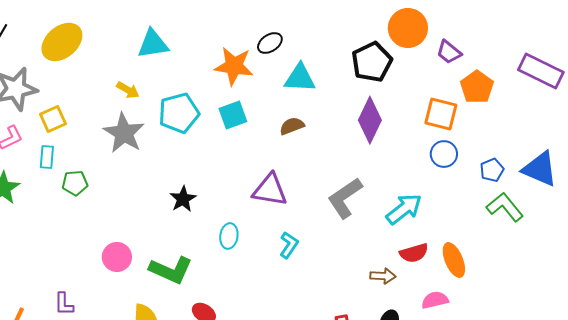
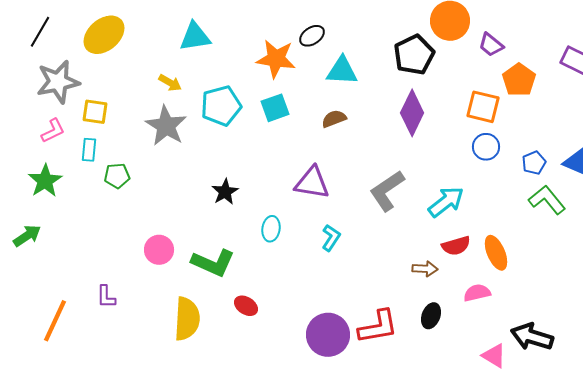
yellow square: (53, 119) -> (95, 112), turned 32

